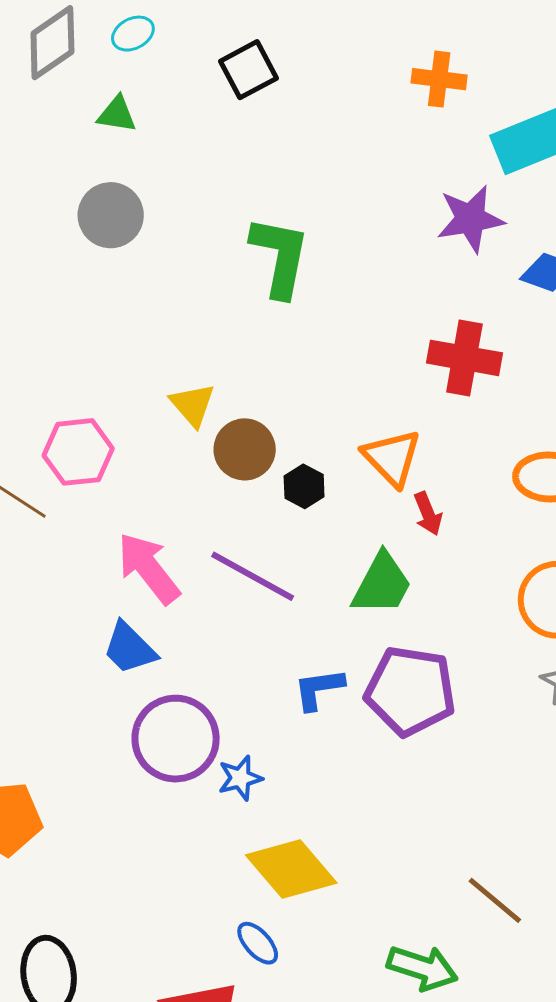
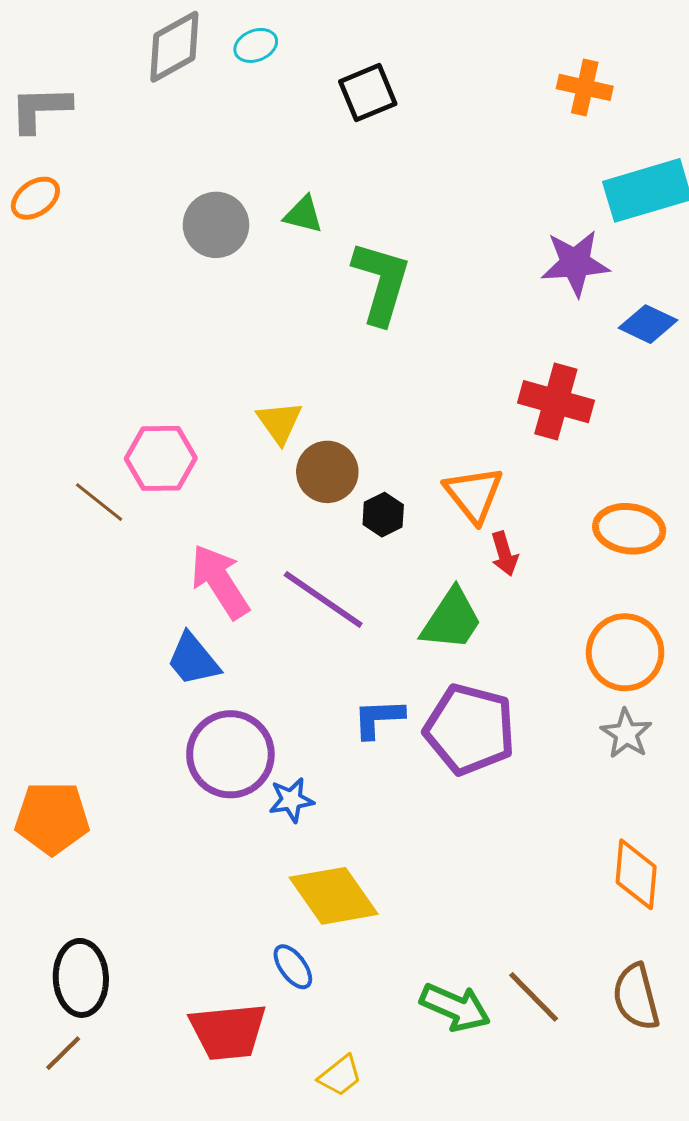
orange cross: (439, 79) -> (585, 87), moved
green triangle: (117, 114) -> (303, 215), moved
brown line: (495, 900) -> (534, 997), moved

